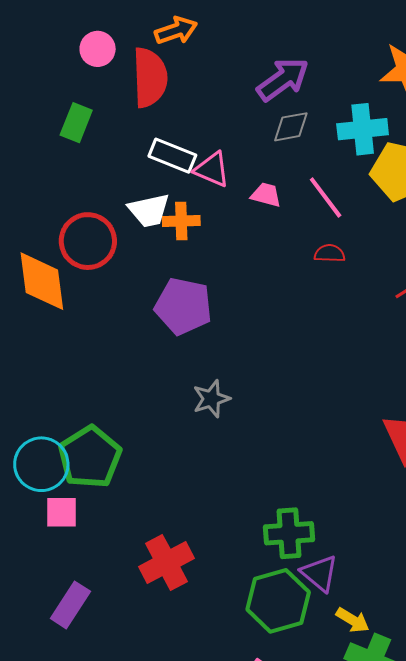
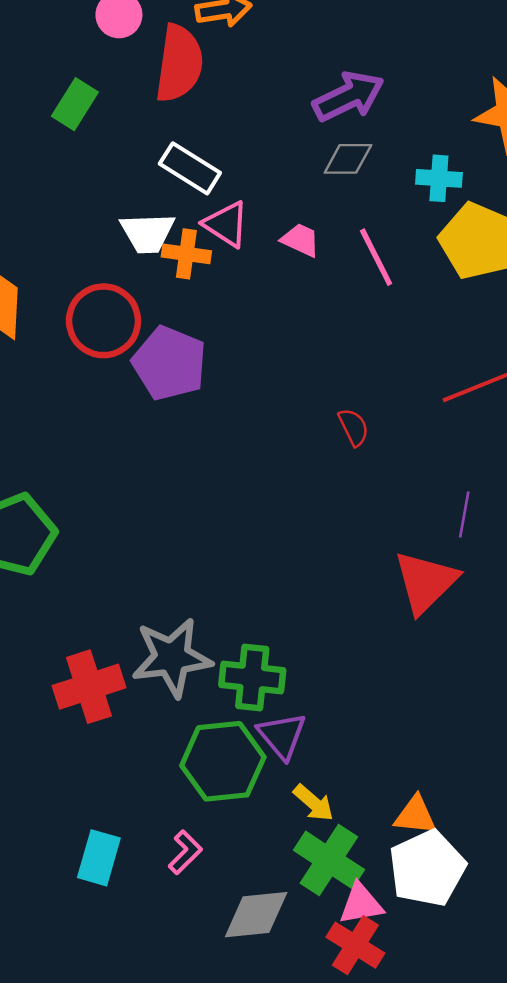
cyan cross: (363, 129) -> (439, 178), size x0.7
pink triangle: (212, 169) -> (226, 224), moved
red circle: (88, 241) -> (104, 321), moved
red semicircle: (330, 253) -> (353, 427), moved, turned 52
gray star: (211, 399) -> (172, 657), moved, size x1.6

